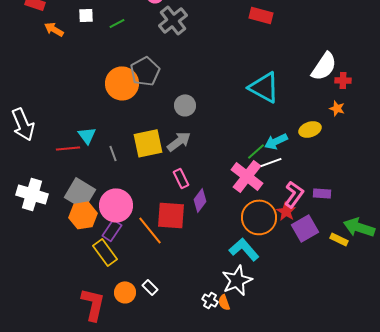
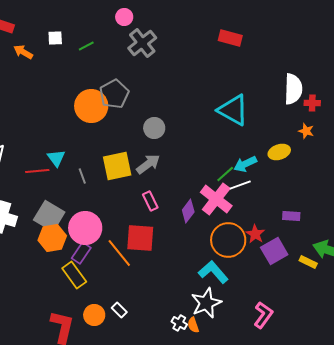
white semicircle: (324, 66) -> (293, 89), turned -32
pink L-shape: (294, 194) -> (263, 315), moved
purple diamond: (200, 200) -> (188, 211), moved

